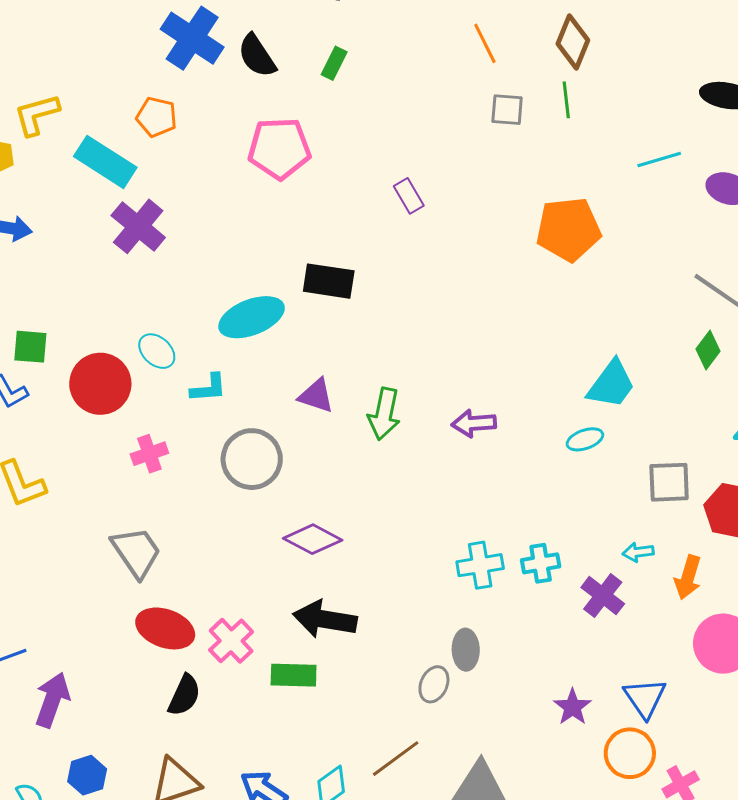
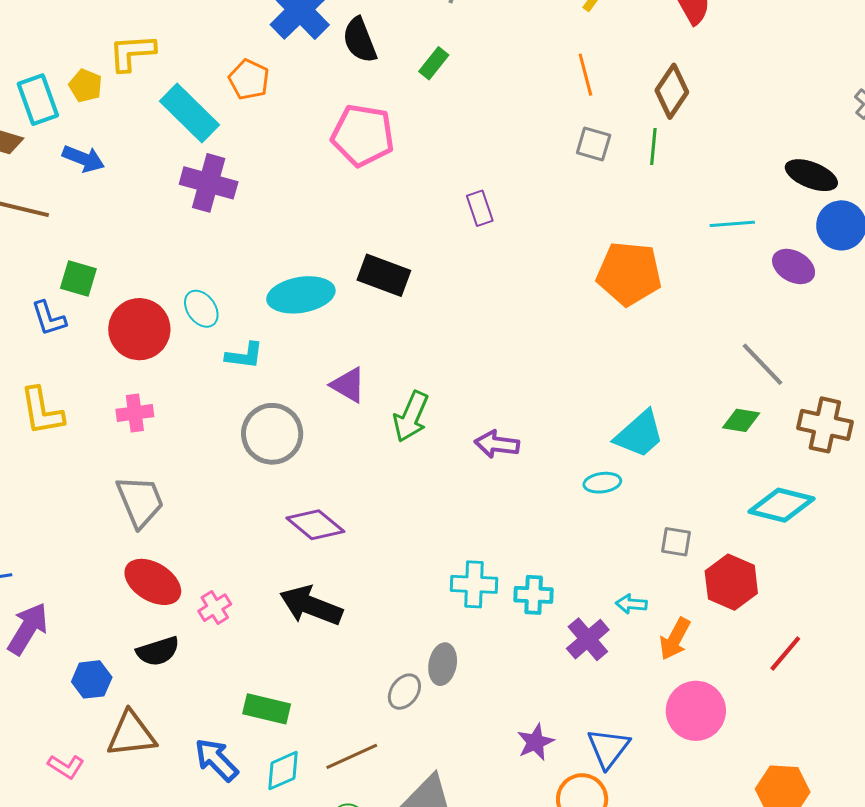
purple cross: (138, 226) -> (209, 183), turned -36
green diamond: (708, 350) -> (741, 420), turned 51
pink cross: (149, 454) -> (135, 413), moved
gray square: (669, 482) -> (676, 542), size x0.7
pink cross: (231, 641) -> (215, 608), size x0.7
green rectangle: (294, 675) -> (267, 709), moved
black semicircle: (184, 695) -> (158, 651), turned 36
blue hexagon: (87, 775) -> (92, 679), moved

